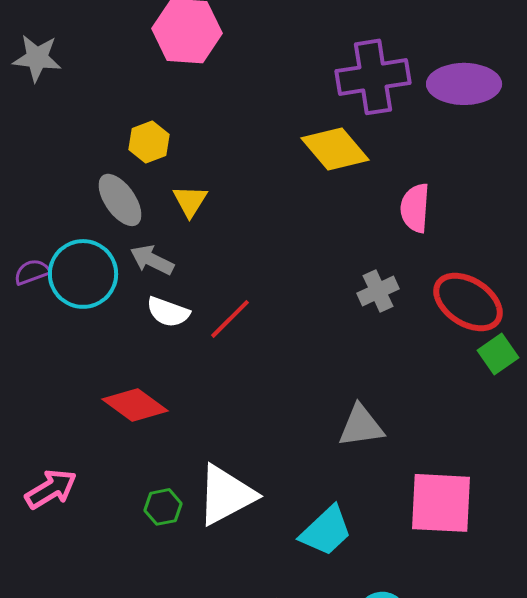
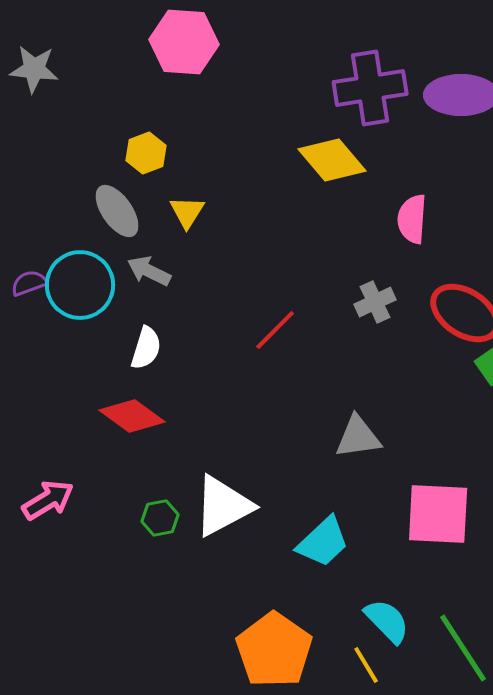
white semicircle: (168, 312) -> (146, 348), moved, turned -93
red line: (230, 319) -> (275, 330), moved

